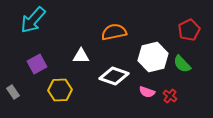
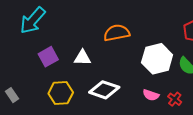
purple square: (37, 64) -> (48, 57), moved
white diamond: (114, 76) -> (104, 90), moved

